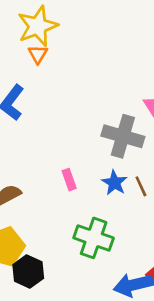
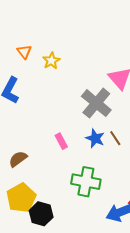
yellow star: (38, 26) -> (51, 61), moved, size x0.6
gray cross: (123, 136) -> (96, 103), turned 32

